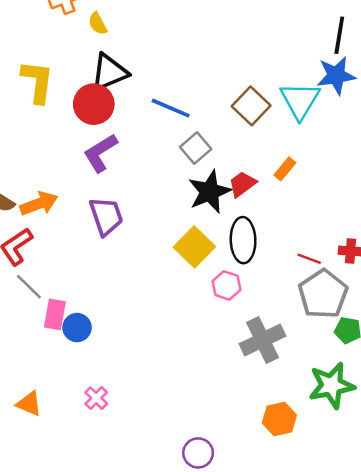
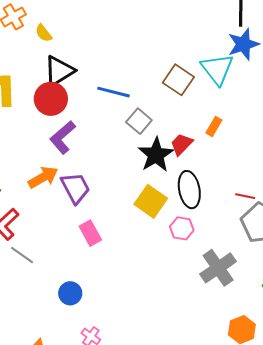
orange arrow: (39, 204) -> (43, 177), moved
pink rectangle: (55, 314) -> (90, 233), moved, turned -30
blue circle: (77, 328) -> (70, 293), moved

